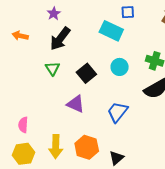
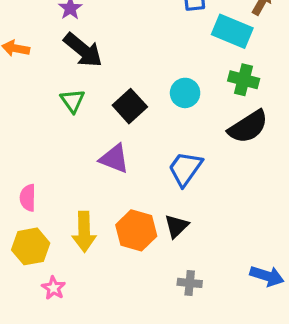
cyan rectangle: (111, 31) -> (232, 31), moved
black arrow: (60, 39) -> (83, 50), turned -85
black triangle: (116, 158) -> (176, 226), moved

